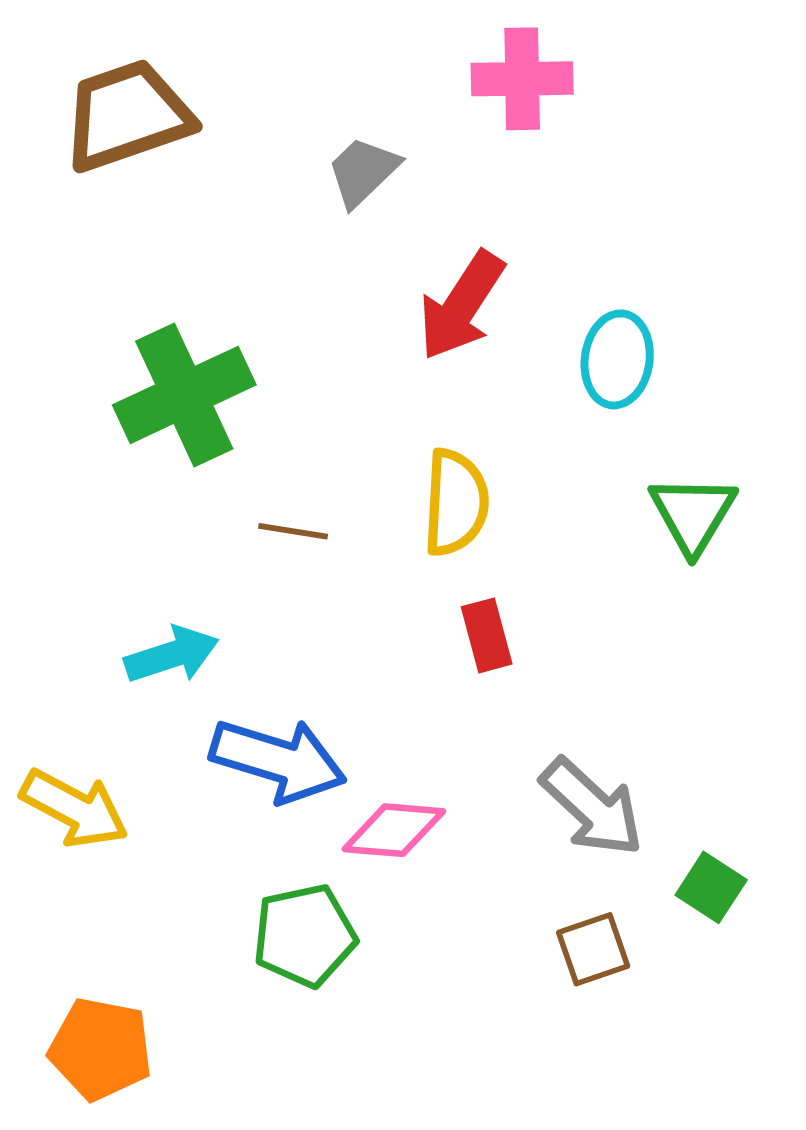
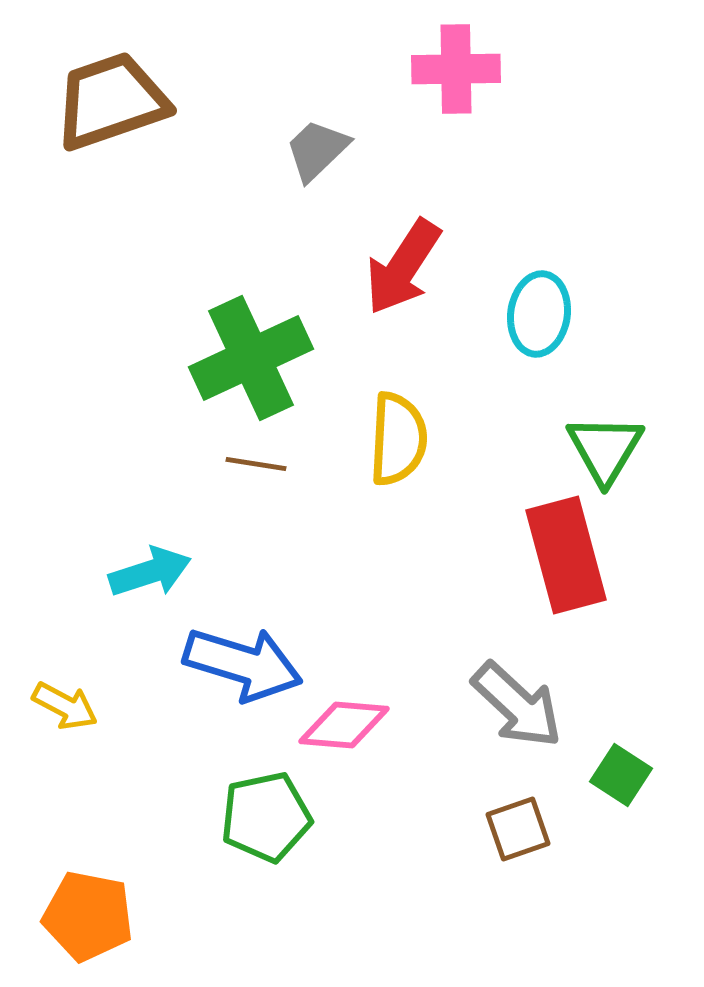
green cross: (184, 395) -> (251, 358), moved
red rectangle: (487, 635) -> (566, 555), moved, size x1.8
yellow arrow: (74, 808) -> (65, 706), size x0.7

